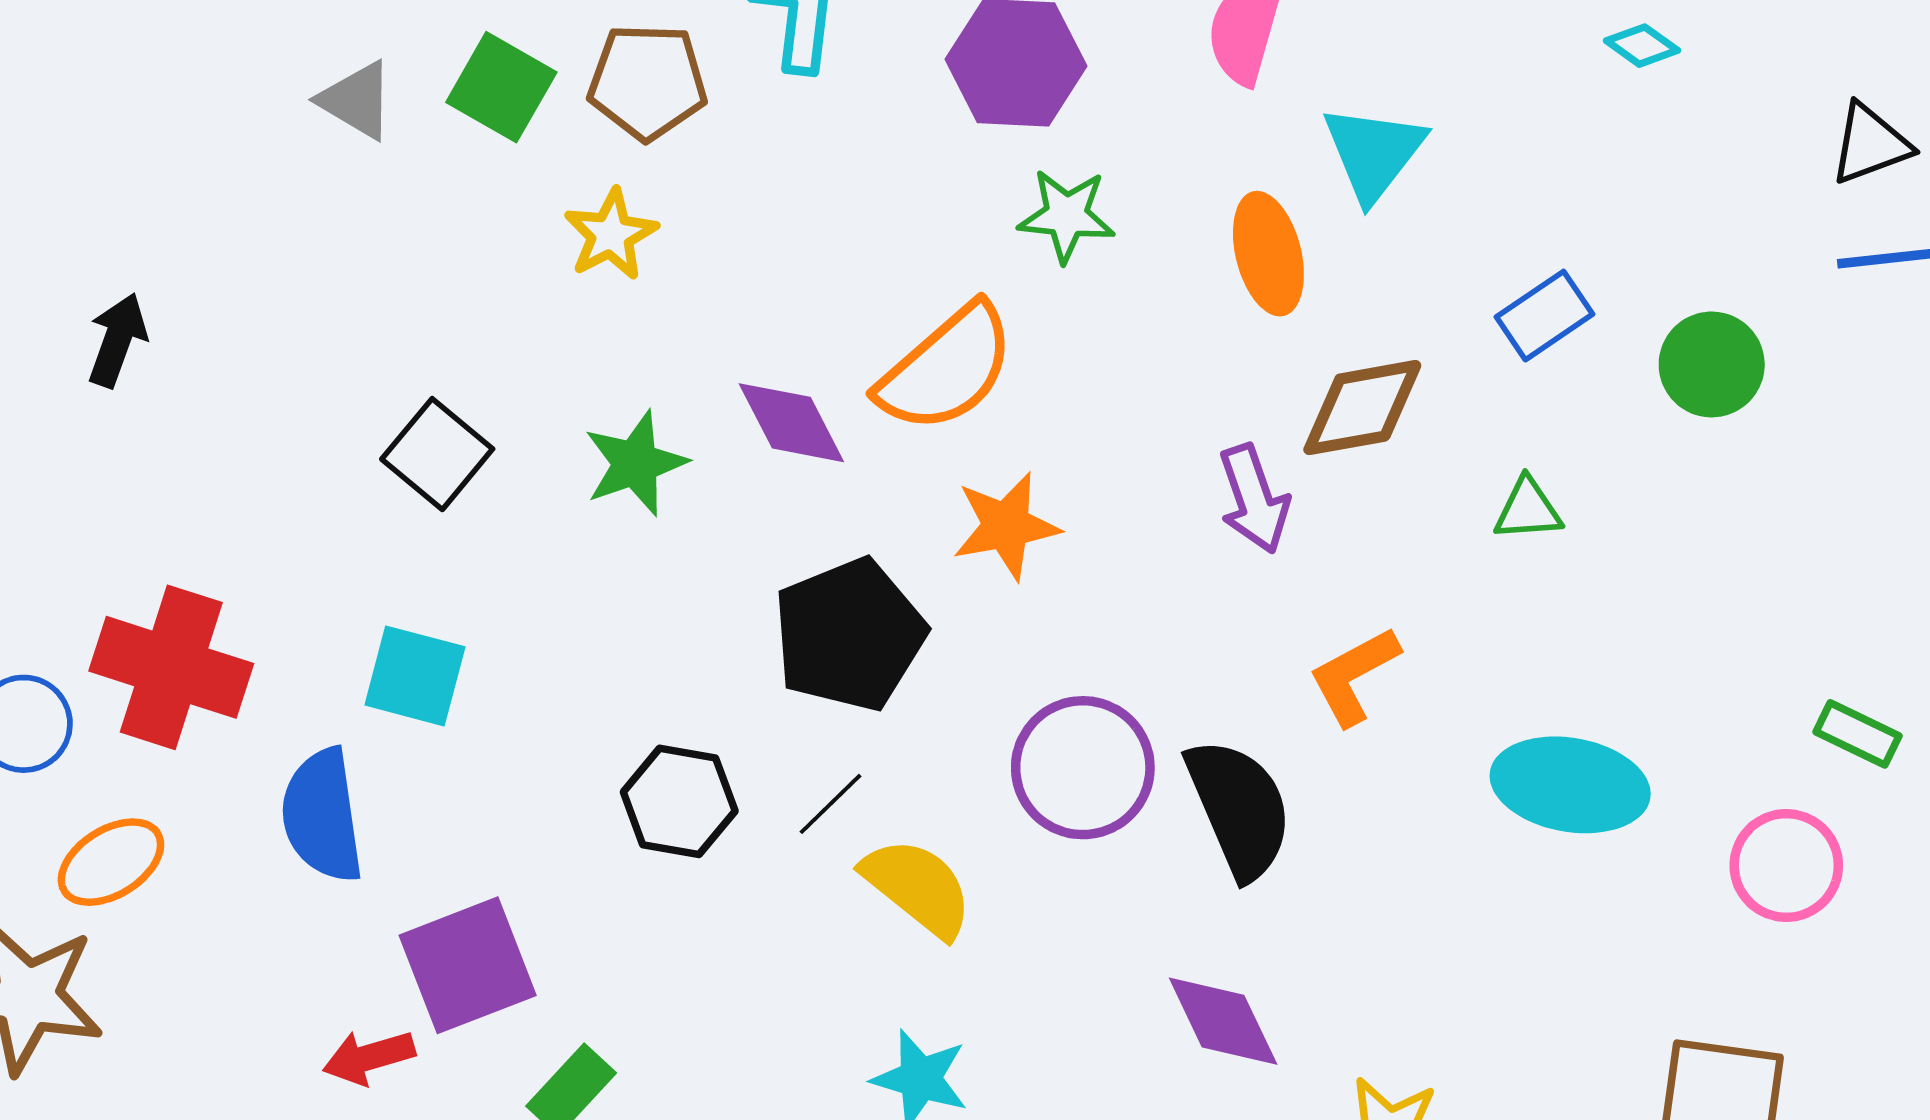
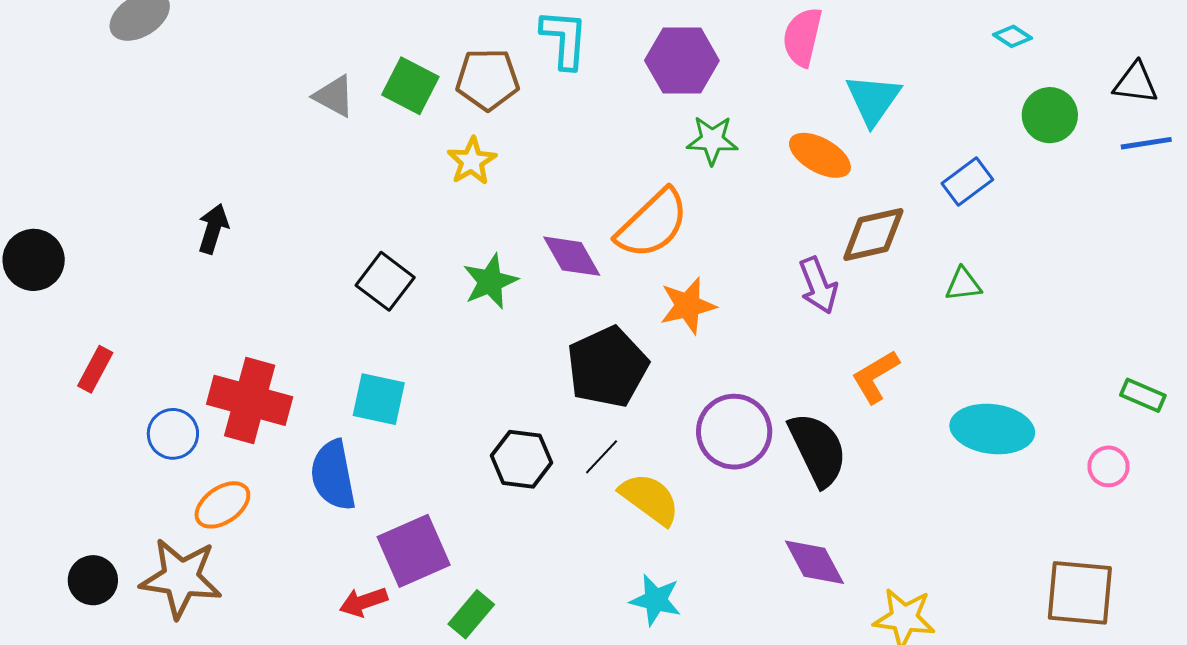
black triangle: (1870, 144) -> (1136, 83), turned 30
orange ellipse: (1268, 254) -> (820, 155), turned -44
green circle: (1712, 364) -> (1050, 115), moved
pink circle: (1786, 865) -> (1108, 466), size x0.7

